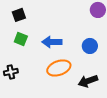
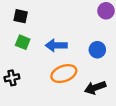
black square: (19, 15) -> (21, 16), turned 32

